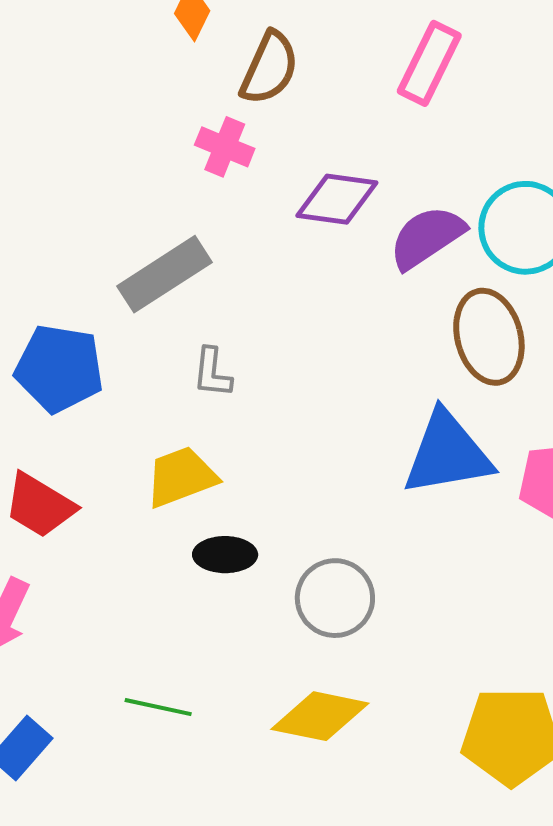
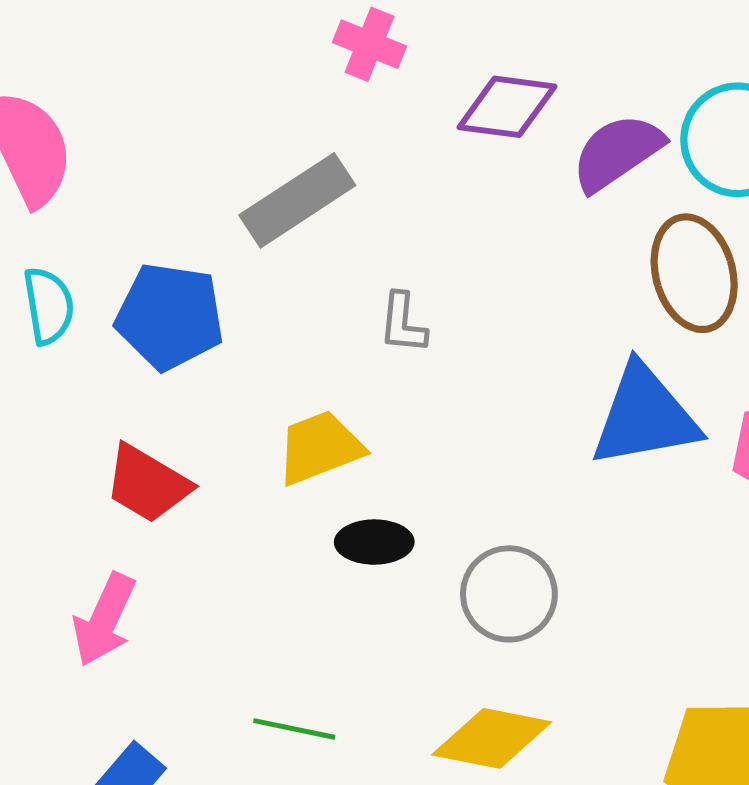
gray L-shape: (212, 373) -> (403, 323), moved

